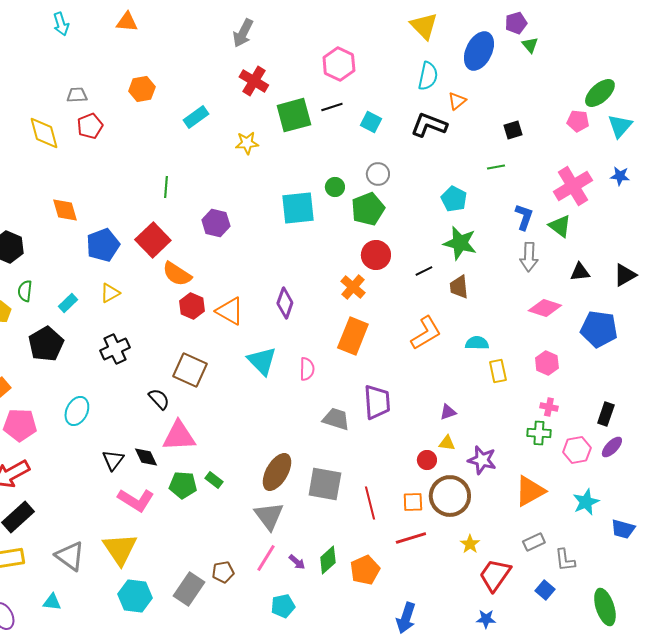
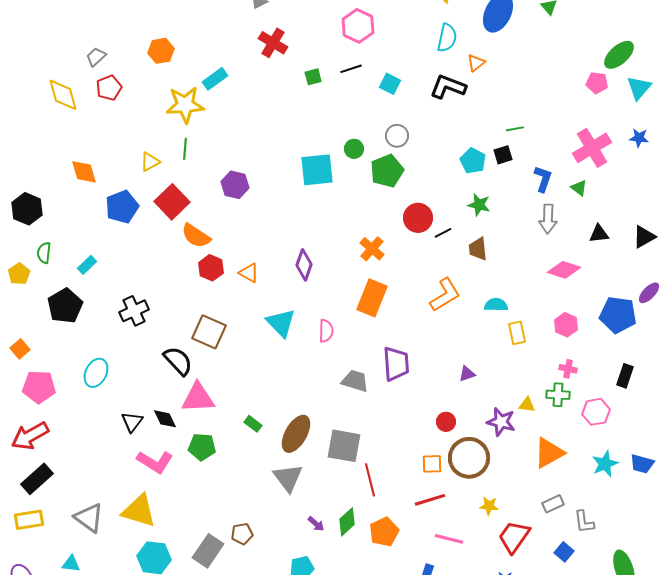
gray trapezoid: (77, 95) -> (96, 57), turned -40
green square: (294, 115) -> (313, 77), size x0.5
black square: (513, 130) -> (503, 155), moved
yellow star: (247, 143) -> (185, 105), moved, size x1.6
green triangle: (560, 226) -> (579, 188), size x0.7
green star: (460, 243) -> (479, 205), size x0.7
red circle: (376, 255) -> (418, 218), moved
yellow triangle: (110, 293) -> (150, 162), moved
orange triangle: (230, 311) -> (249, 273), size x0.7
blue pentagon: (599, 329) -> (618, 315), moved
black semicircle: (159, 399) -> (178, 361), size x1.4
yellow triangle: (447, 443) -> (527, 405), moved
purple ellipse: (612, 447) -> (649, 293), moved
green rectangle: (214, 480) -> (253, 424), moved
red line: (370, 503) -> (370, 480), moved
blue trapezoid: (623, 529) -> (642, 464), moved
yellow star: (470, 544) -> (489, 506), turned -30
yellow triangle: (120, 549) -> (139, 511), turned -39
pink line: (266, 558) -> (449, 539), moved, turned 72

